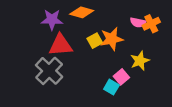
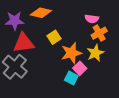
orange cross: (151, 24) -> (99, 33), moved
orange star: (112, 39) -> (71, 53), moved

